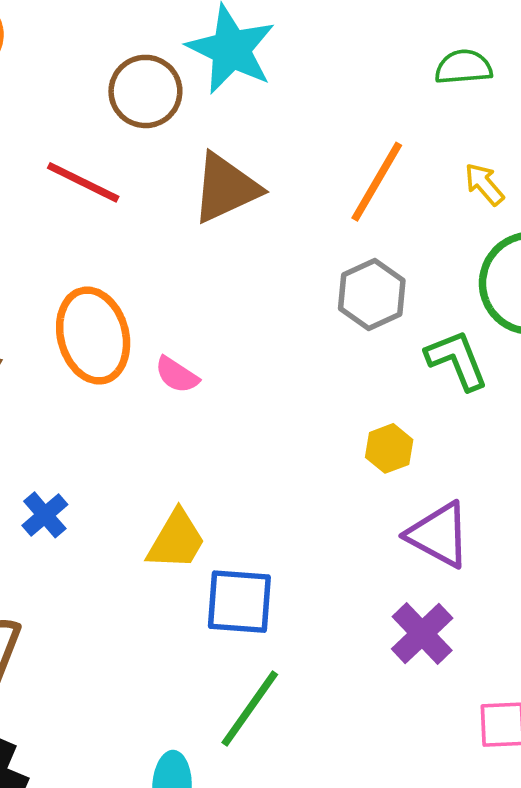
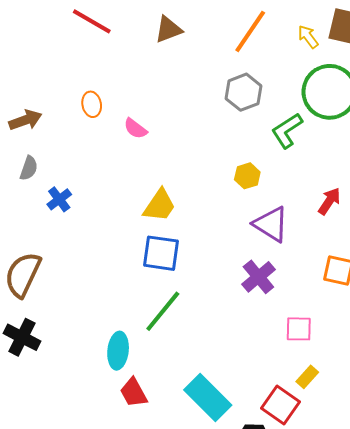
brown triangle: (226, 188) -> (168, 30), size x0.7
orange ellipse: (93, 336) -> (92, 104), size x0.5
green L-shape: (457, 360) -> (287, 131), turned -105
yellow trapezoid: (176, 540) -> (160, 205), moved

